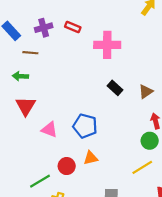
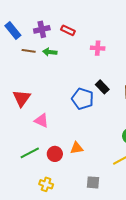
pink cross: (107, 45) -> (98, 48), size x0.6
green arrow: (20, 76) -> (50, 52), moved
blue pentagon: (85, 126) -> (83, 99), moved
green line: (40, 181) -> (30, 153), moved

